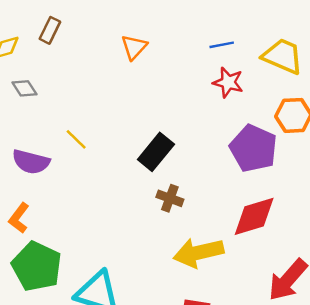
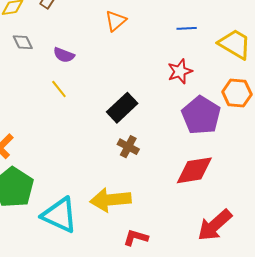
red star: (228, 82) -> (180, 71), moved, turned 30
purple semicircle: (31, 162) -> (64, 55), moved, size x0.7
yellow arrow: (198, 253) -> (111, 200), moved

